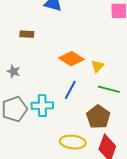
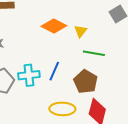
blue line: (70, 90) -> (54, 71), moved

